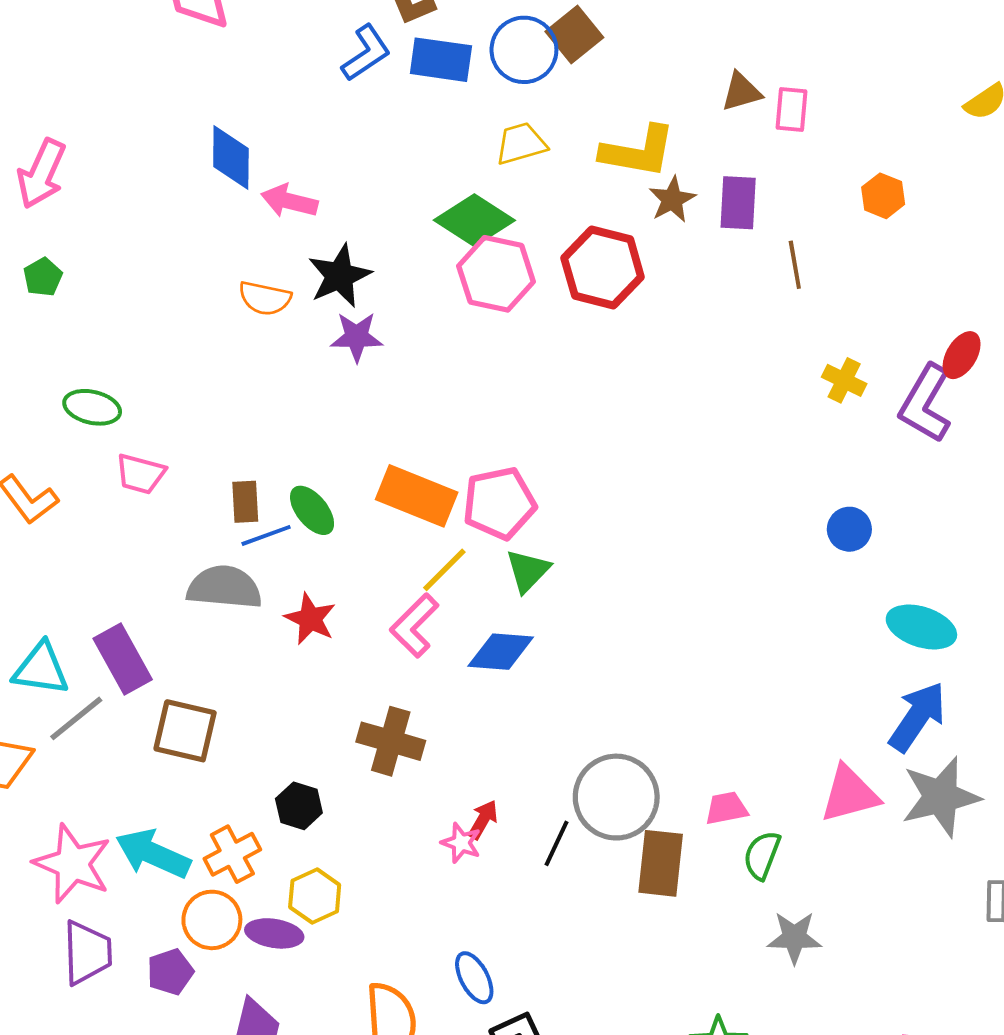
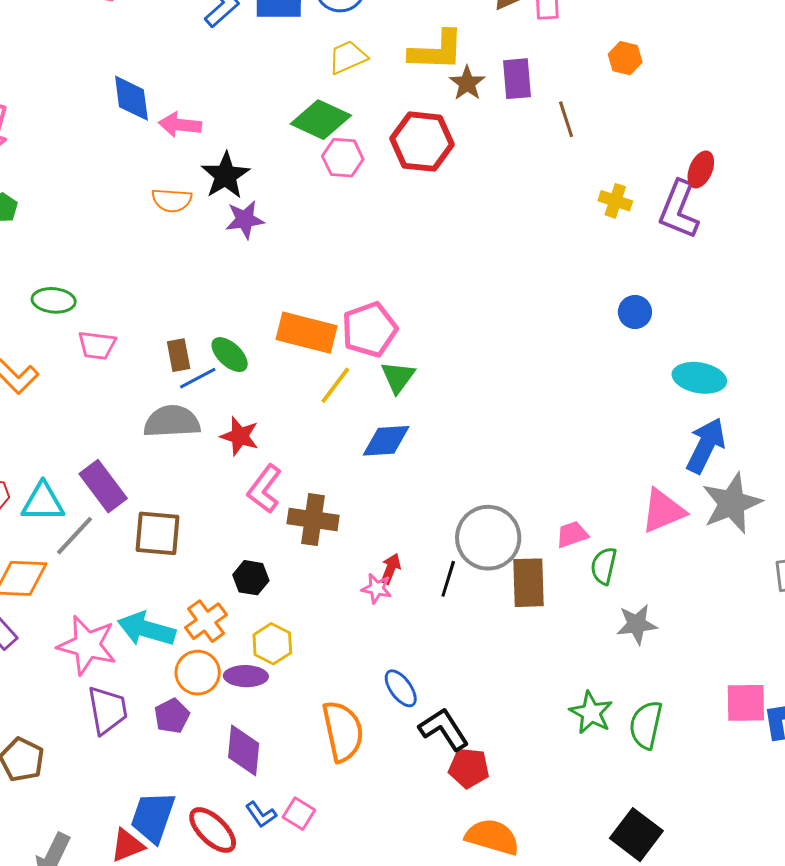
pink hexagon: (496, 274) -> (343, 158), size x0.7
pink L-shape: (414, 625) -> (264, 489), moved

